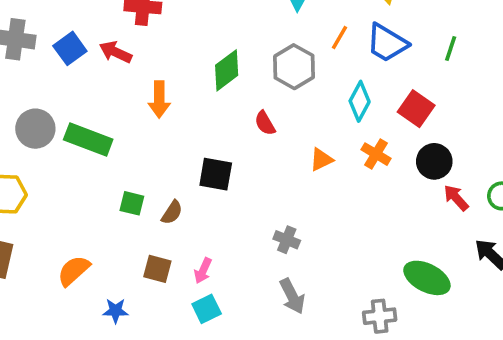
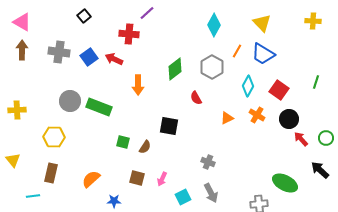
green line: (451, 48) -> (316, 82), moved
cyan square: (207, 309) -> (183, 197), moved

